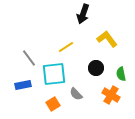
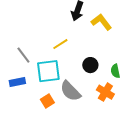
yellow L-shape: (107, 39) -> (101, 22), moved
gray semicircle: (76, 94) -> (70, 91), size x1.6

